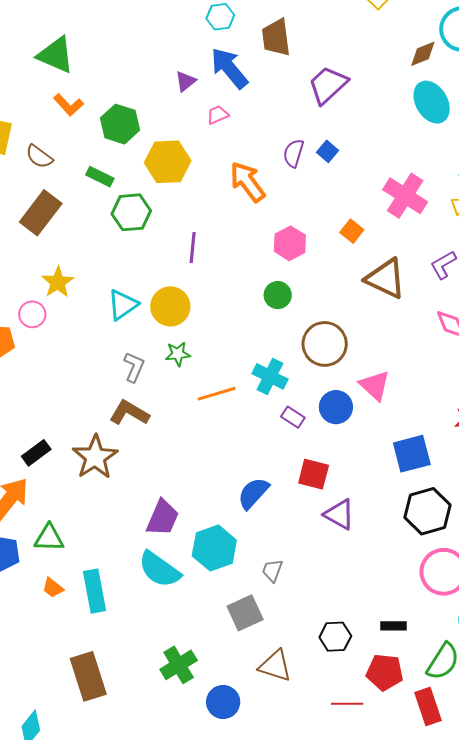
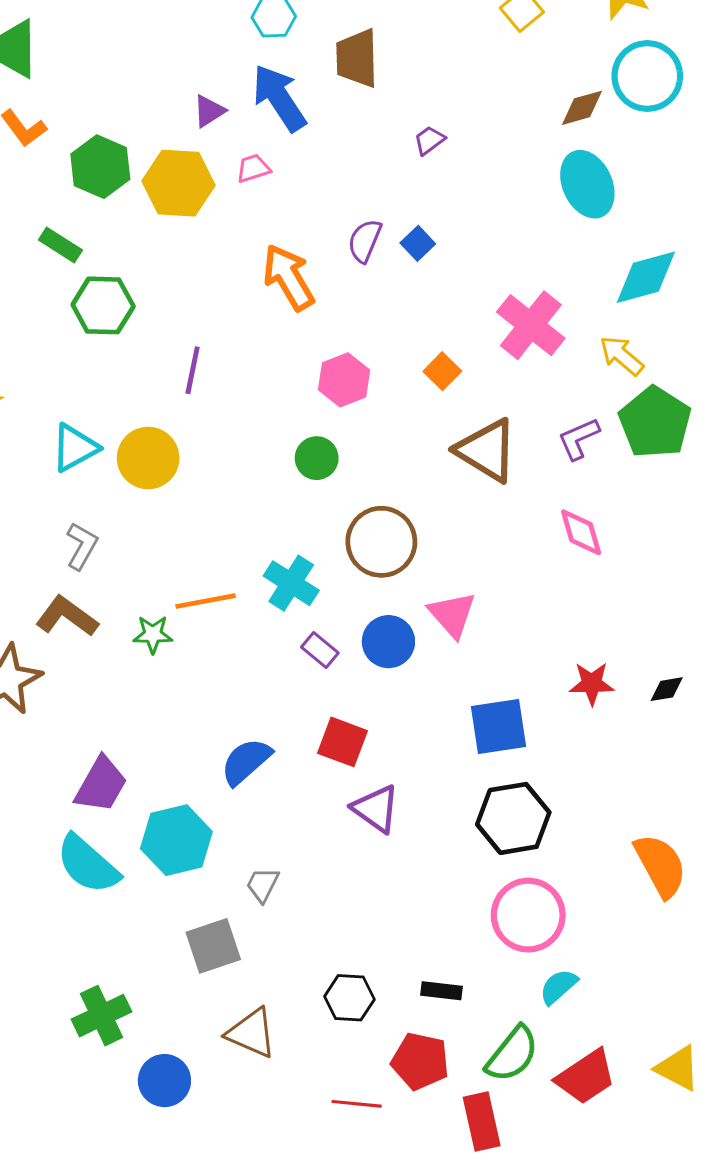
purple trapezoid: (328, 85) -> (429, 140), size x0.5
yellow hexagon: (168, 162) -> (178, 183), moved
green star: (178, 354) -> (153, 634), moved

